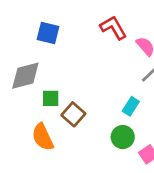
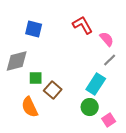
cyan rectangle: (131, 106) -> (96, 84), size x1.5

